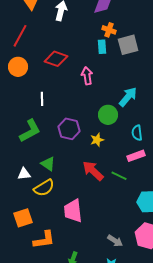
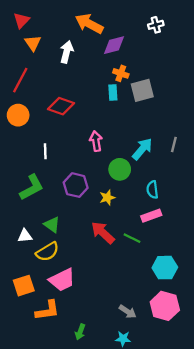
pink arrow: (87, 76) -> (96, 141), moved
pink trapezoid: (73, 211) -> (62, 280), moved, turned -110

